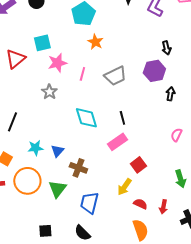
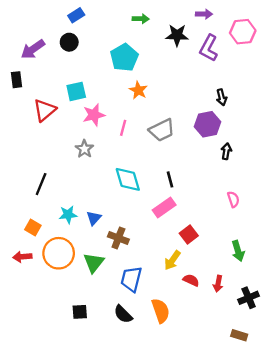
pink semicircle: (176, 135) -> (233, 199), turned 136
orange semicircle: (140, 230) -> (161, 311), moved

